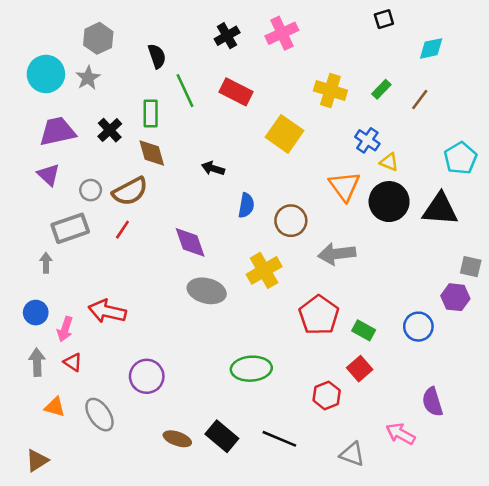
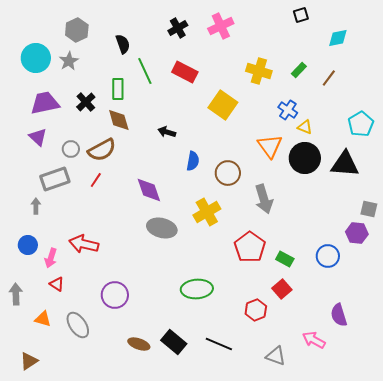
gray arrow: (337, 254) -> (264, 199), turned -100
gray arrow: (37, 362) -> (16, 294), moved

